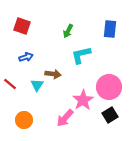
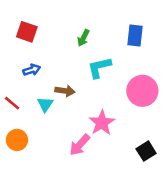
pink circle: (109, 87) -> (142, 91), moved
black square: (110, 115) -> (146, 151), moved
orange circle: (24, 120) -> (17, 140), moved

